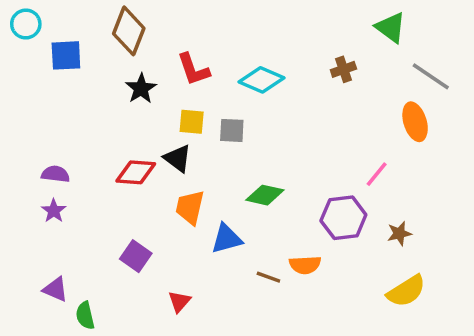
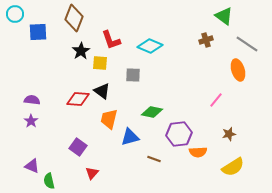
brown cross: (343, 69) -> (206, 40), moved
yellow square: (192, 122) -> (100, 63), moved
purple hexagon: (343, 218) -> (179, 134), moved
orange semicircle: (305, 265) -> (198, 152), moved
red triangle: (179, 302) -> (92, 173), moved

